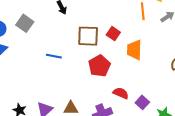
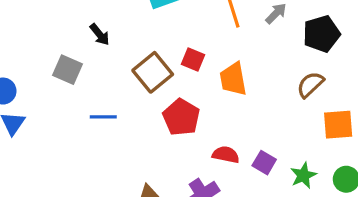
gray square: (25, 23) -> (68, 70), moved
brown square: (88, 36) -> (153, 72), turned -30

